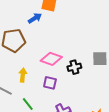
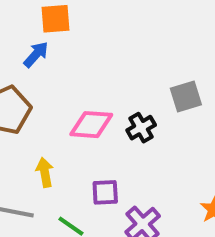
purple square: (50, 83) -> (105, 192), moved

